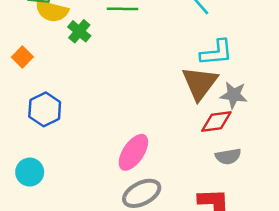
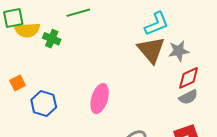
orange square: (22, 57) -> (18, 83), moved, turned 35
red diamond: (216, 121) -> (189, 78), moved
pink ellipse: (133, 152) -> (100, 99), moved

